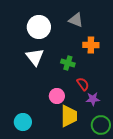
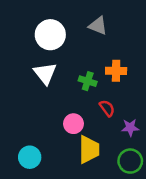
orange cross: (91, 45) -> (116, 71), moved
purple star: (93, 99) -> (130, 128), moved

